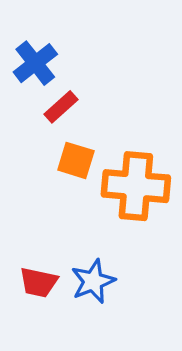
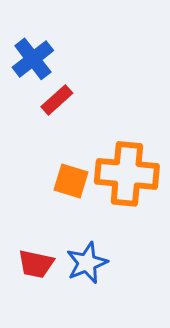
orange square: (76, 160) -> (71, 181), moved

